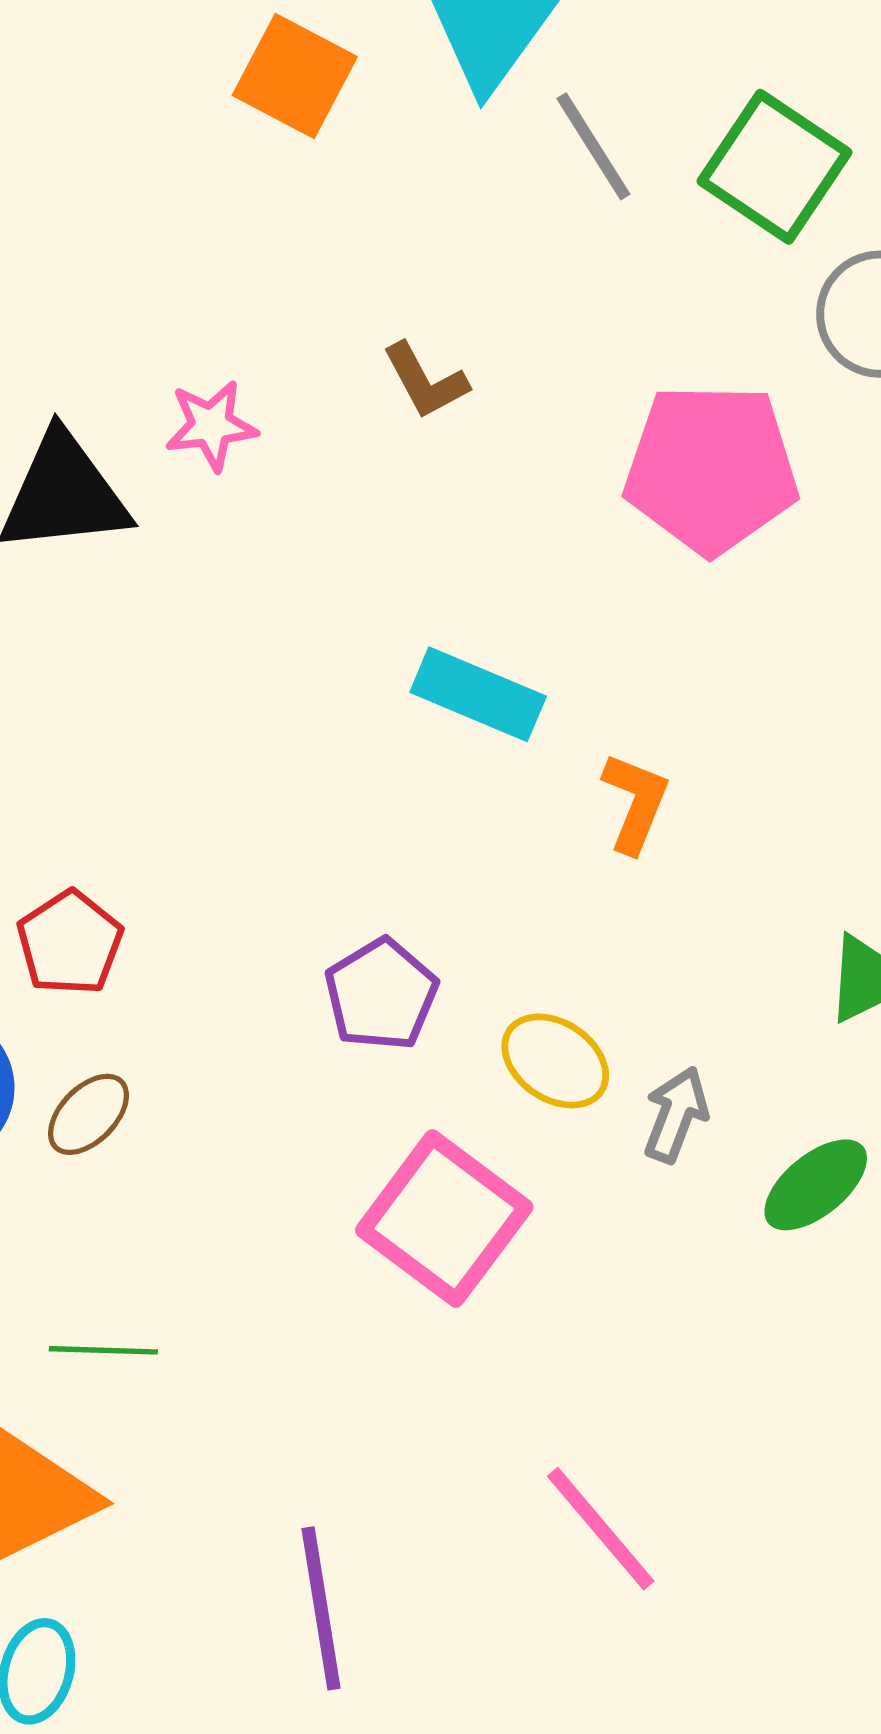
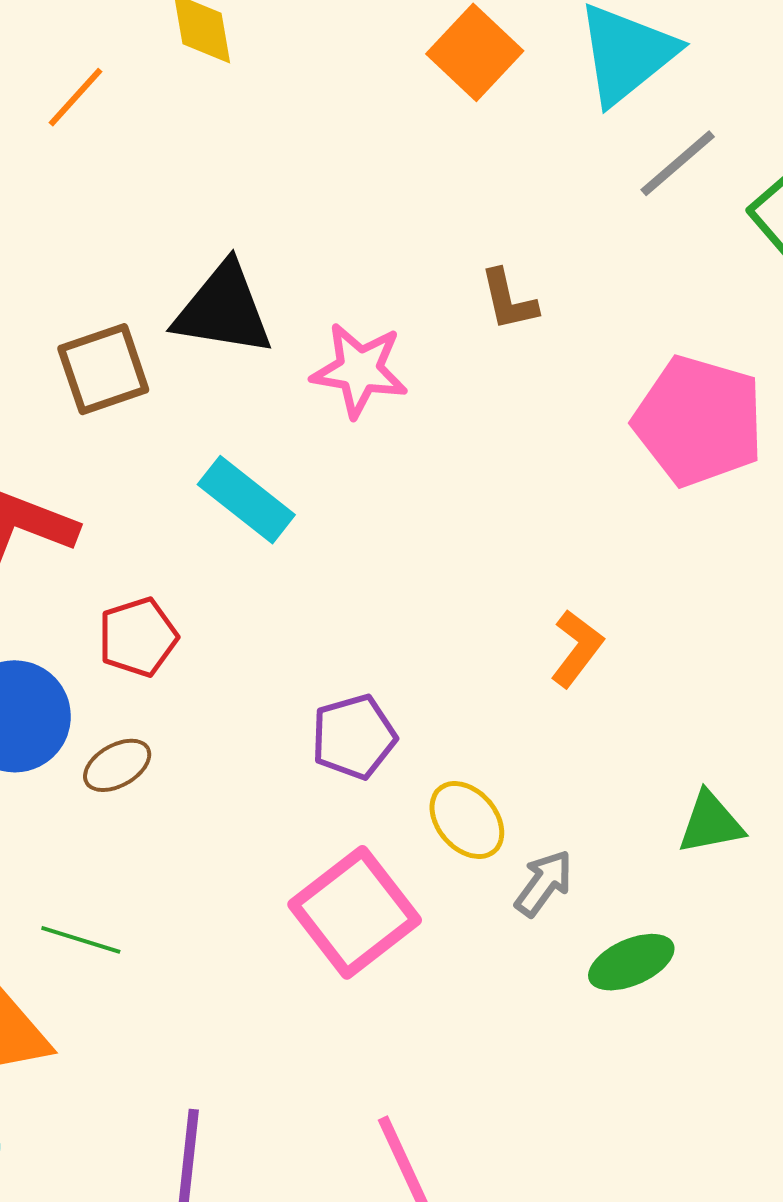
gray line: (593, 146) -> (678, 163), turned 66
pink star: (211, 425) -> (359, 370), moved, size x1.4
cyan rectangle: (478, 694) -> (246, 500), moved

